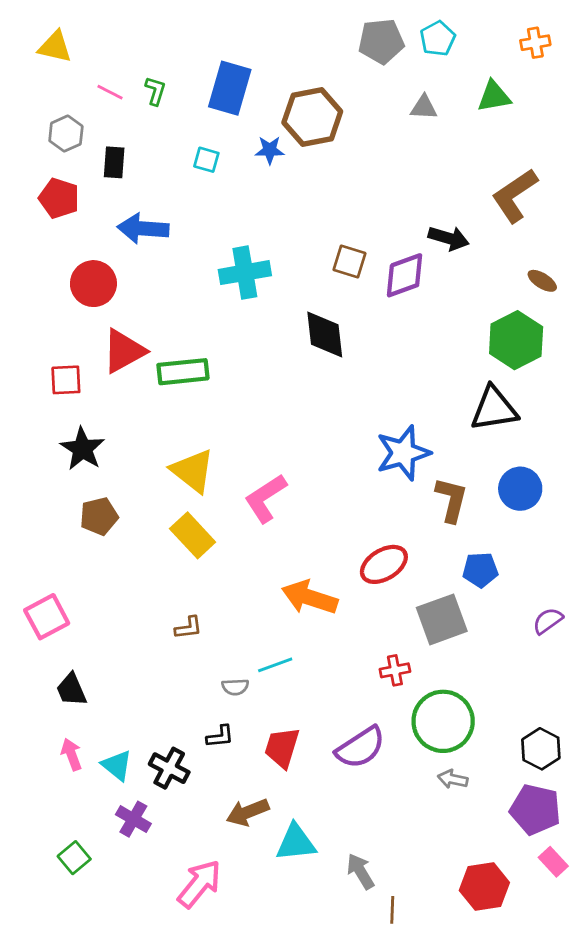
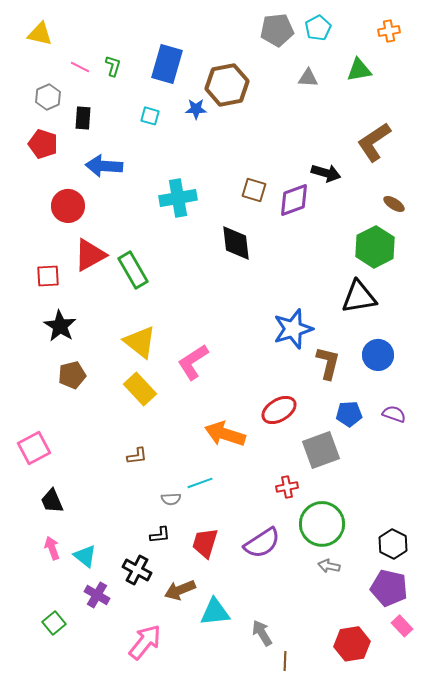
green rectangle: (183, 372) -> (133, 270), turned 66
purple semicircle: (548, 621) -> (394, 414), moved, turned 55
black cross: (169, 768) -> (137, 570), moved

